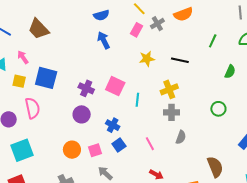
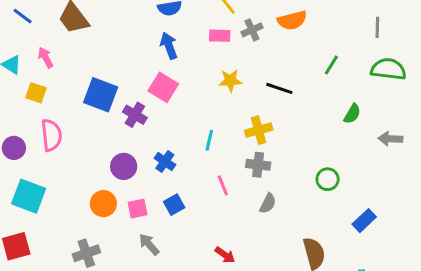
pink rectangle: (137, 30) -> (220, 36), turned 56
blue square: (46, 78) -> (101, 95), moved
pink square: (115, 86) -> (163, 87), moved
green circle: (218, 109) -> (328, 179), moved
purple circle: (82, 114) -> (124, 166), moved
blue cross: (113, 125) -> (165, 161), moved
pink line: (150, 144) -> (223, 185), moved
cyan square: (22, 150) -> (29, 196), turned 35

